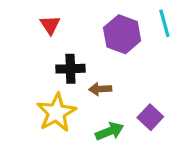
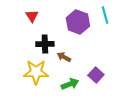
brown arrow: (100, 89) -> (64, 57), turned 32
yellow star: (56, 113) -> (36, 72), turned 30

